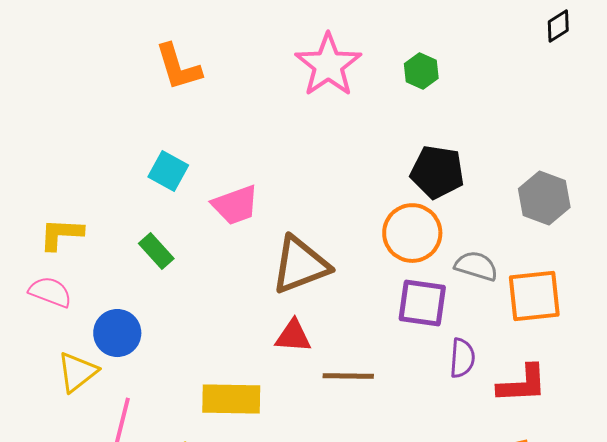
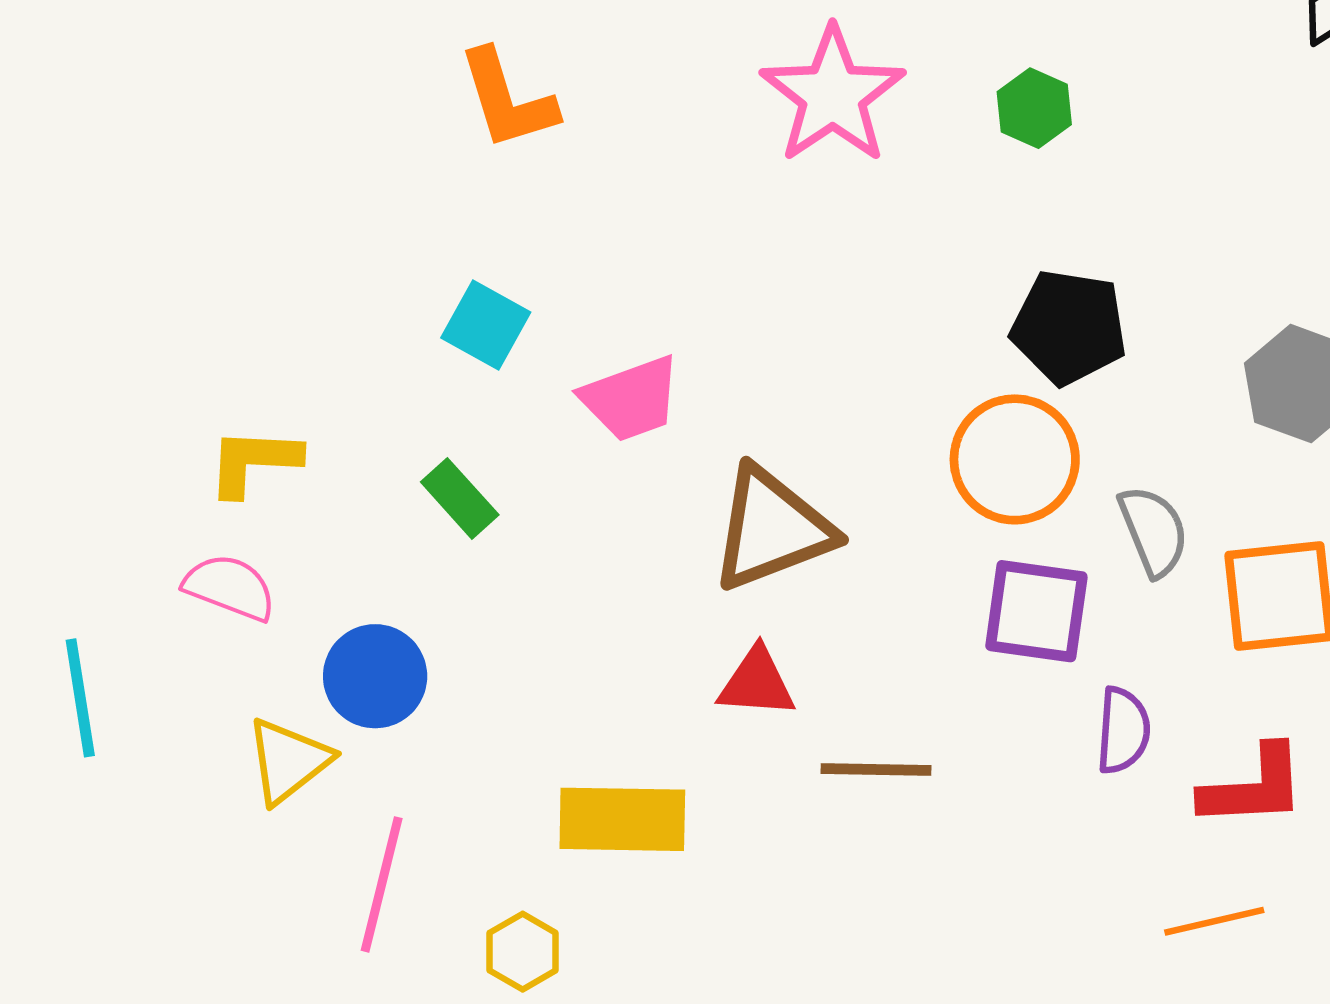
gray semicircle: (476, 266) -> (1153, 531), turned 51

